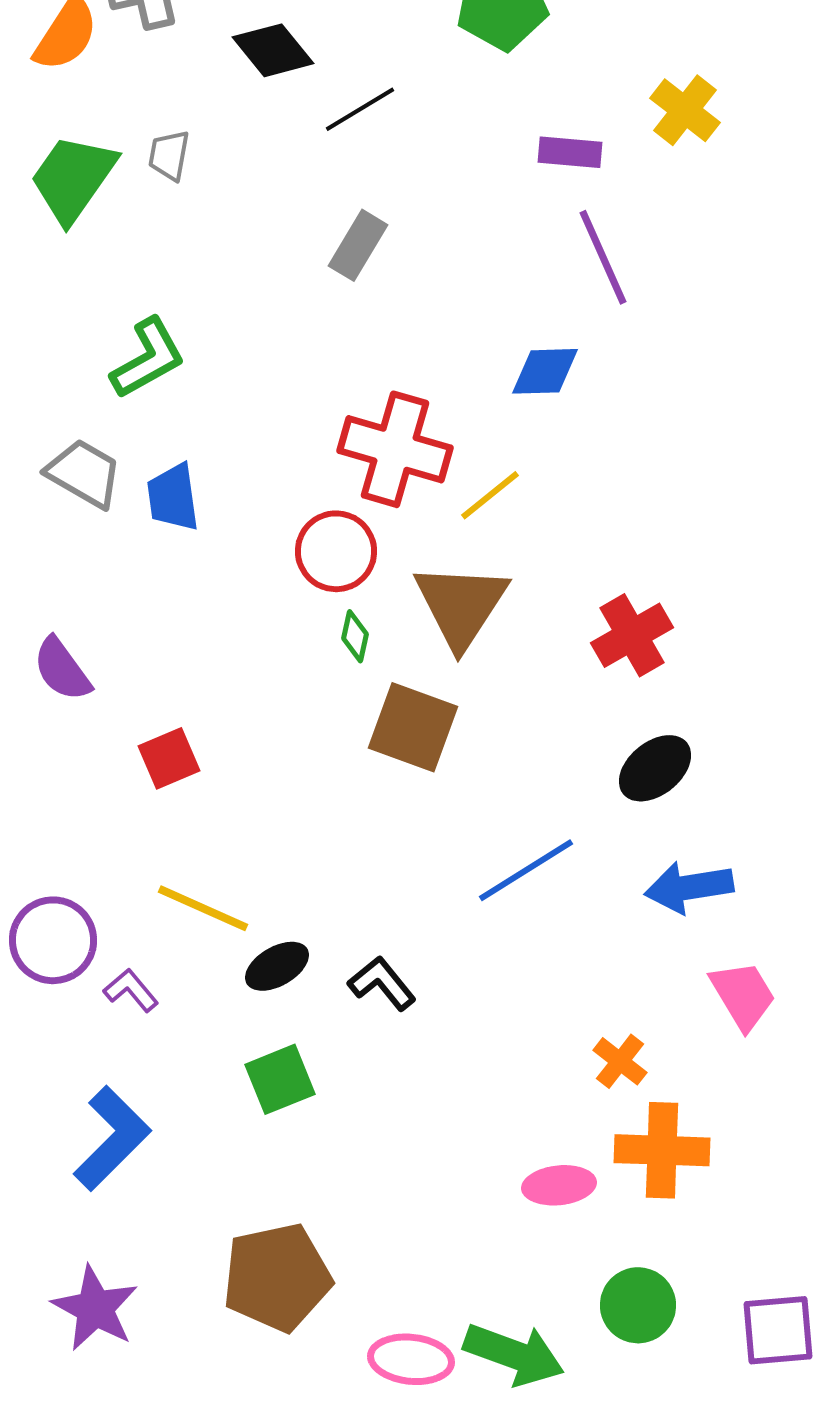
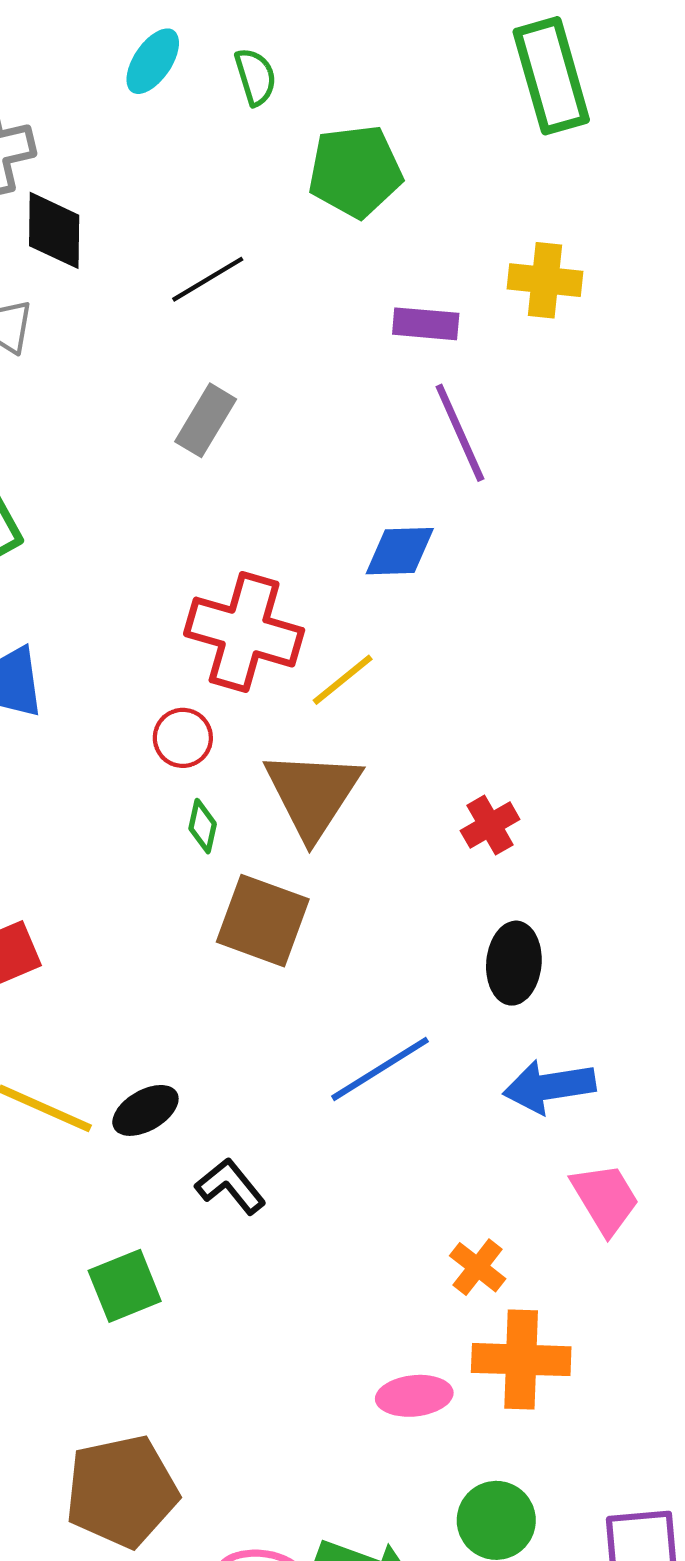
black diamond: (273, 50) -> (54, 230), moved, turned 40
yellow cross: (685, 110) -> (545, 280), turned -32
red circle: (336, 551) -> (183, 738), size x0.7
red cross: (632, 635) -> (490, 825), size x0.7
black ellipse: (655, 768) -> (514, 963), turned -46
black ellipse: (277, 966) -> (145, 1110), moved

